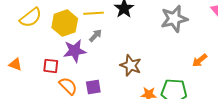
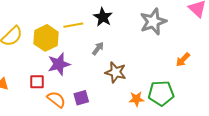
gray arrow: (96, 36) -> (98, 48), moved

